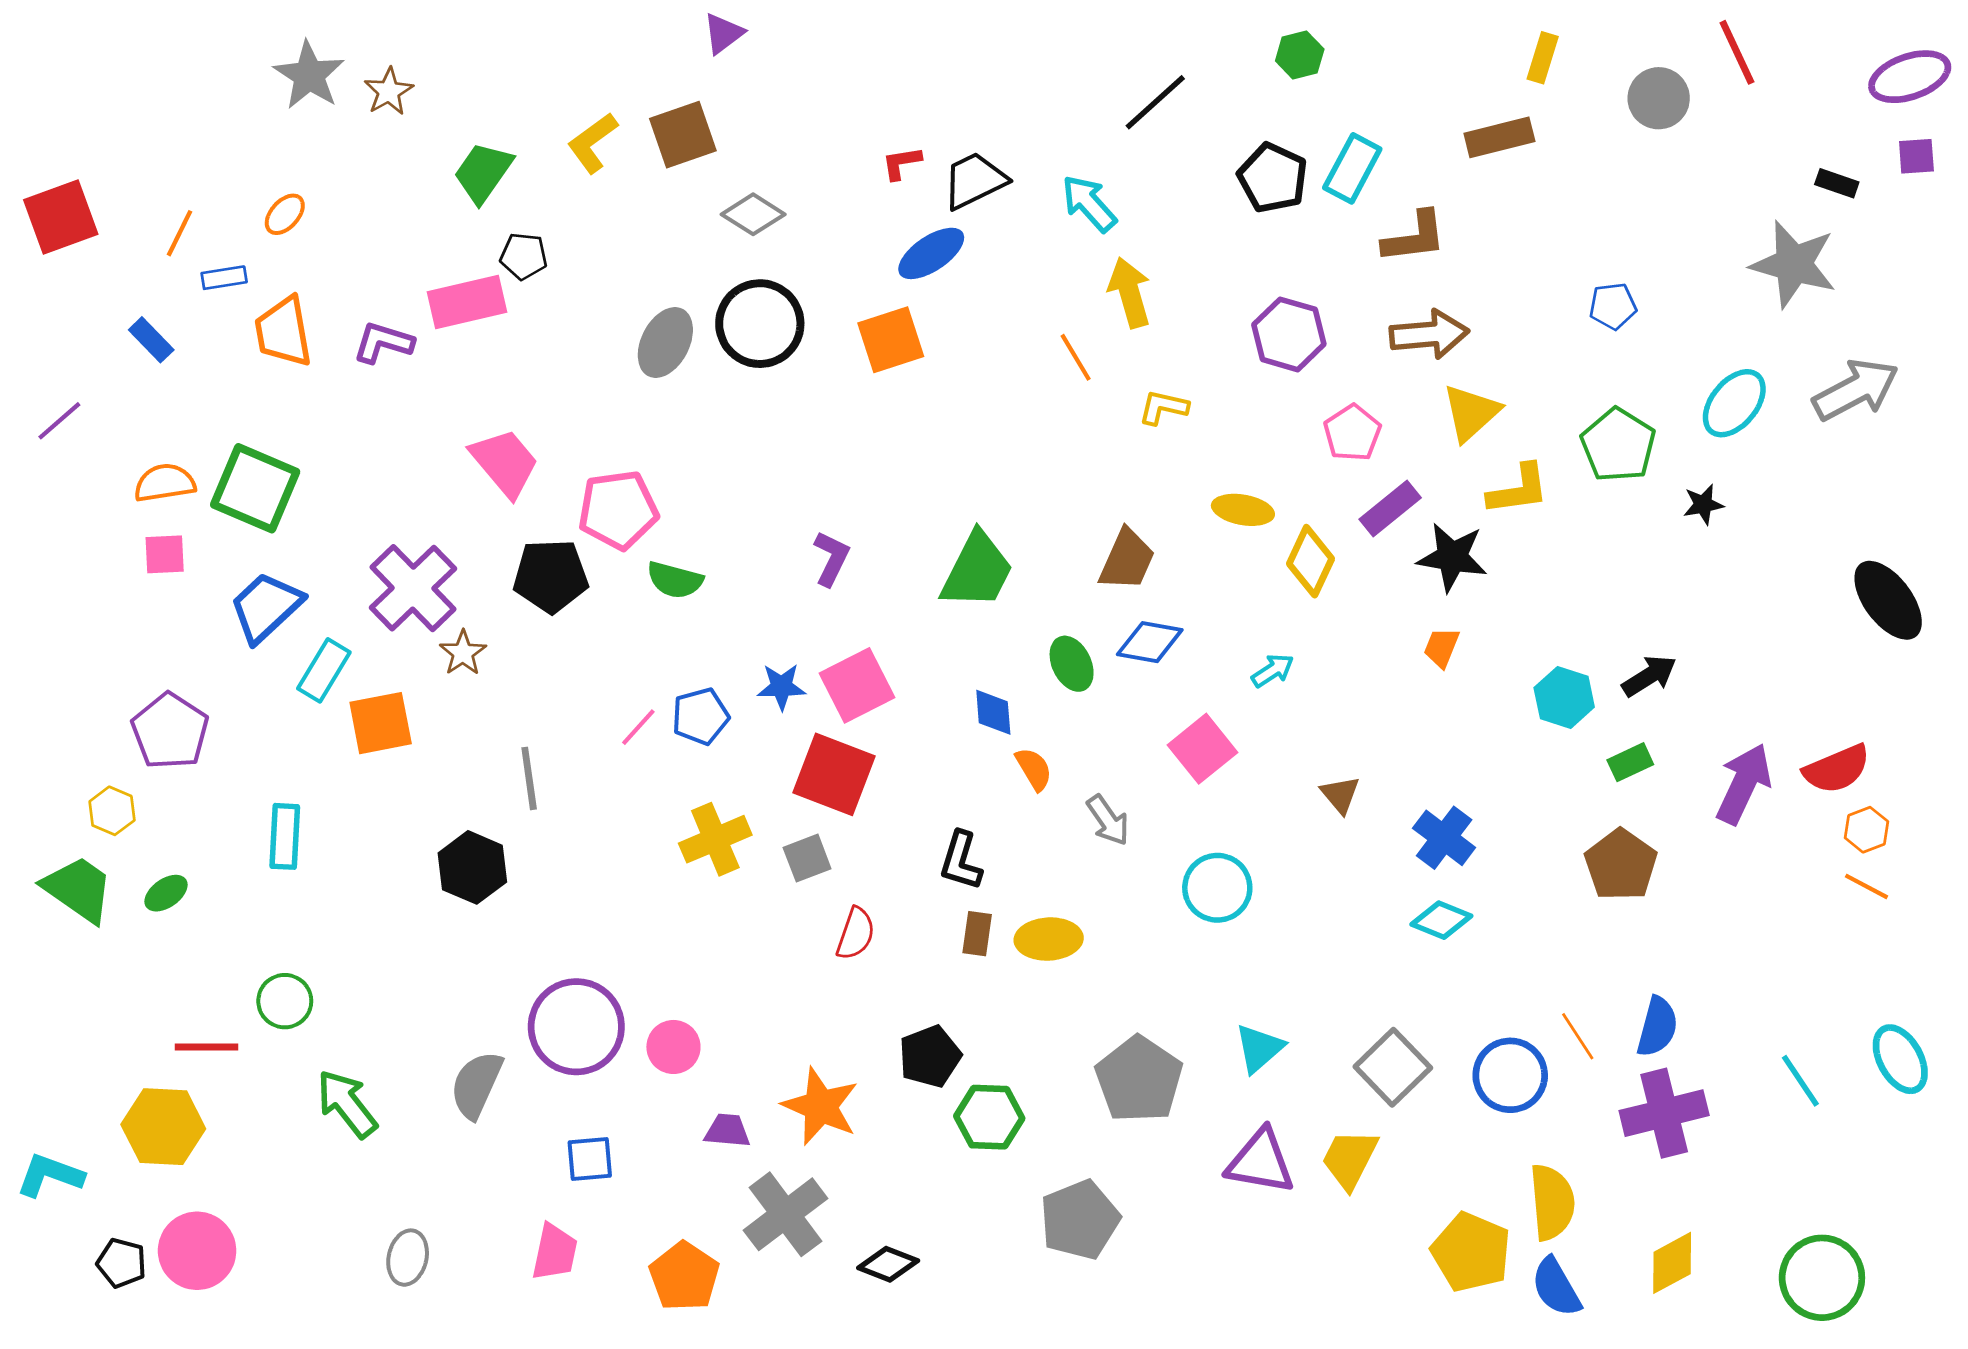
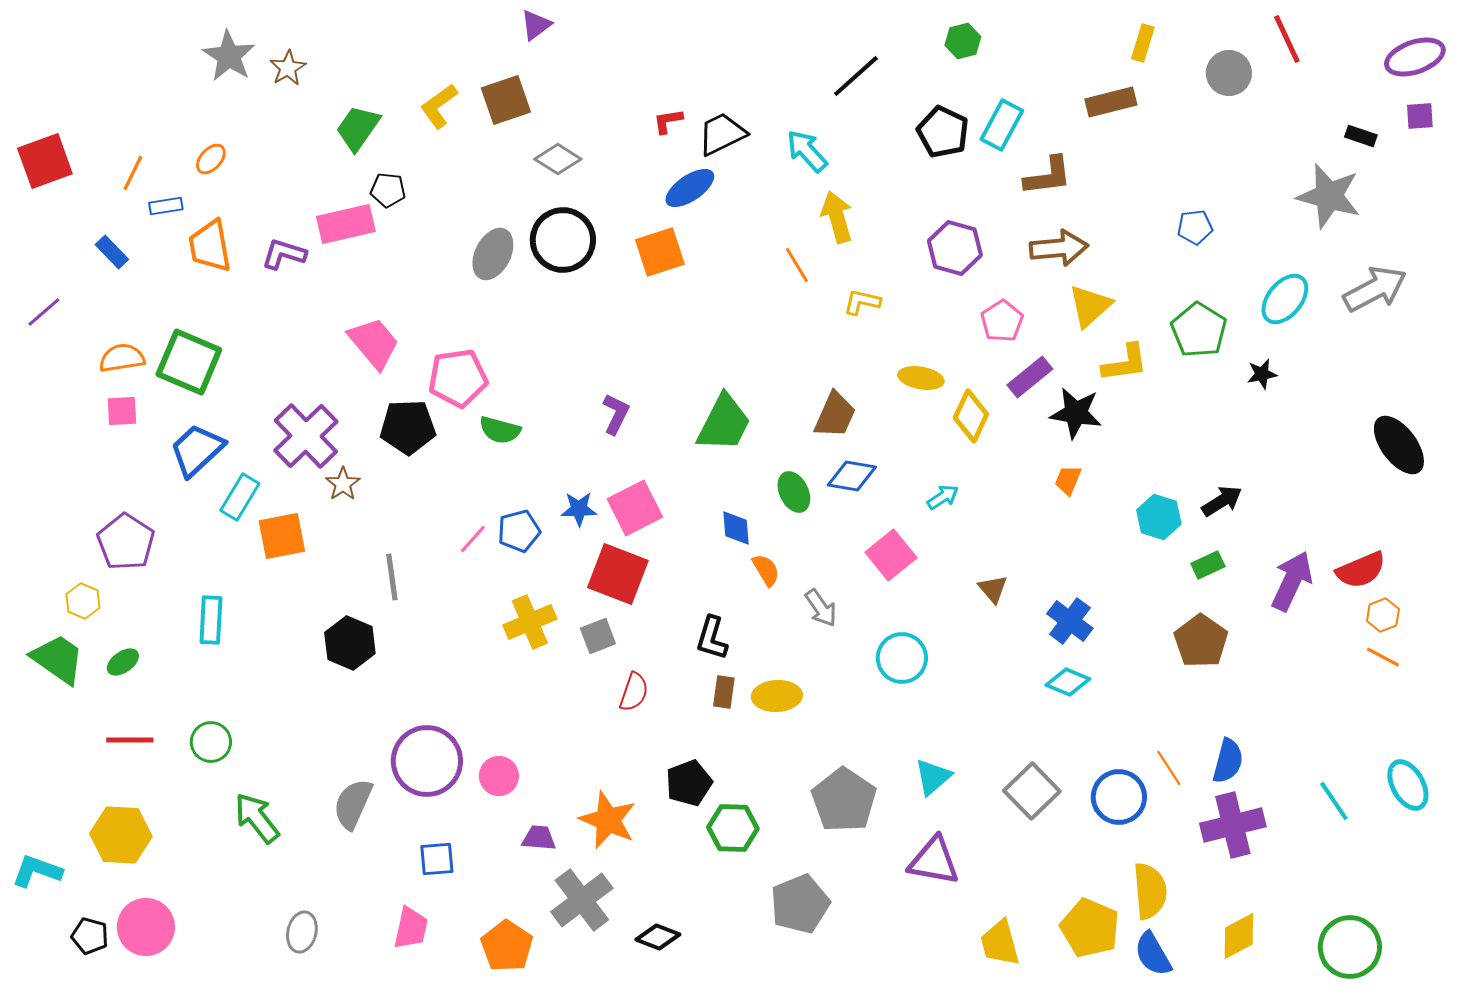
red line: (206, 1047) -> (130, 740), moved
yellow trapezoid: (1350, 1159) -> (1000, 943), moved, turned -42

